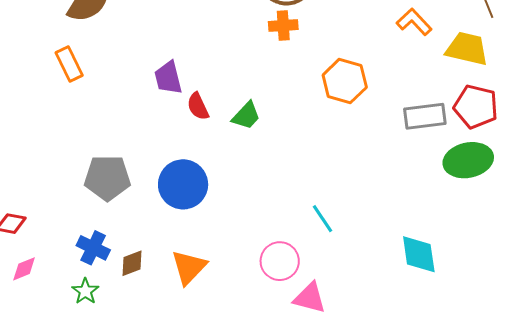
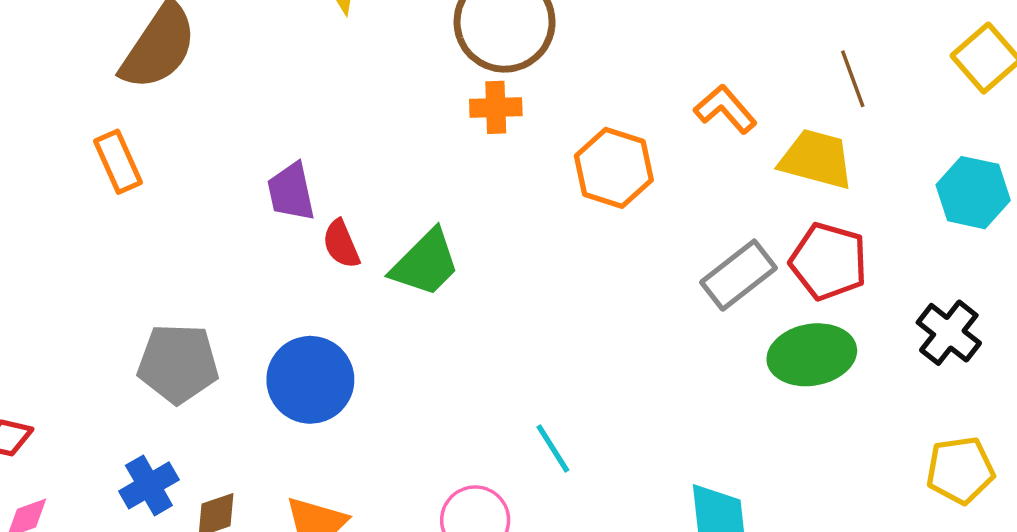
orange hexagon: (345, 81) -> (614, 168), moved
green trapezoid: (246, 116) -> (425, 263), size x1.4
gray rectangle: (425, 116) -> (739, 275), turned -33
blue cross: (93, 248) -> (149, 485), turned 32

